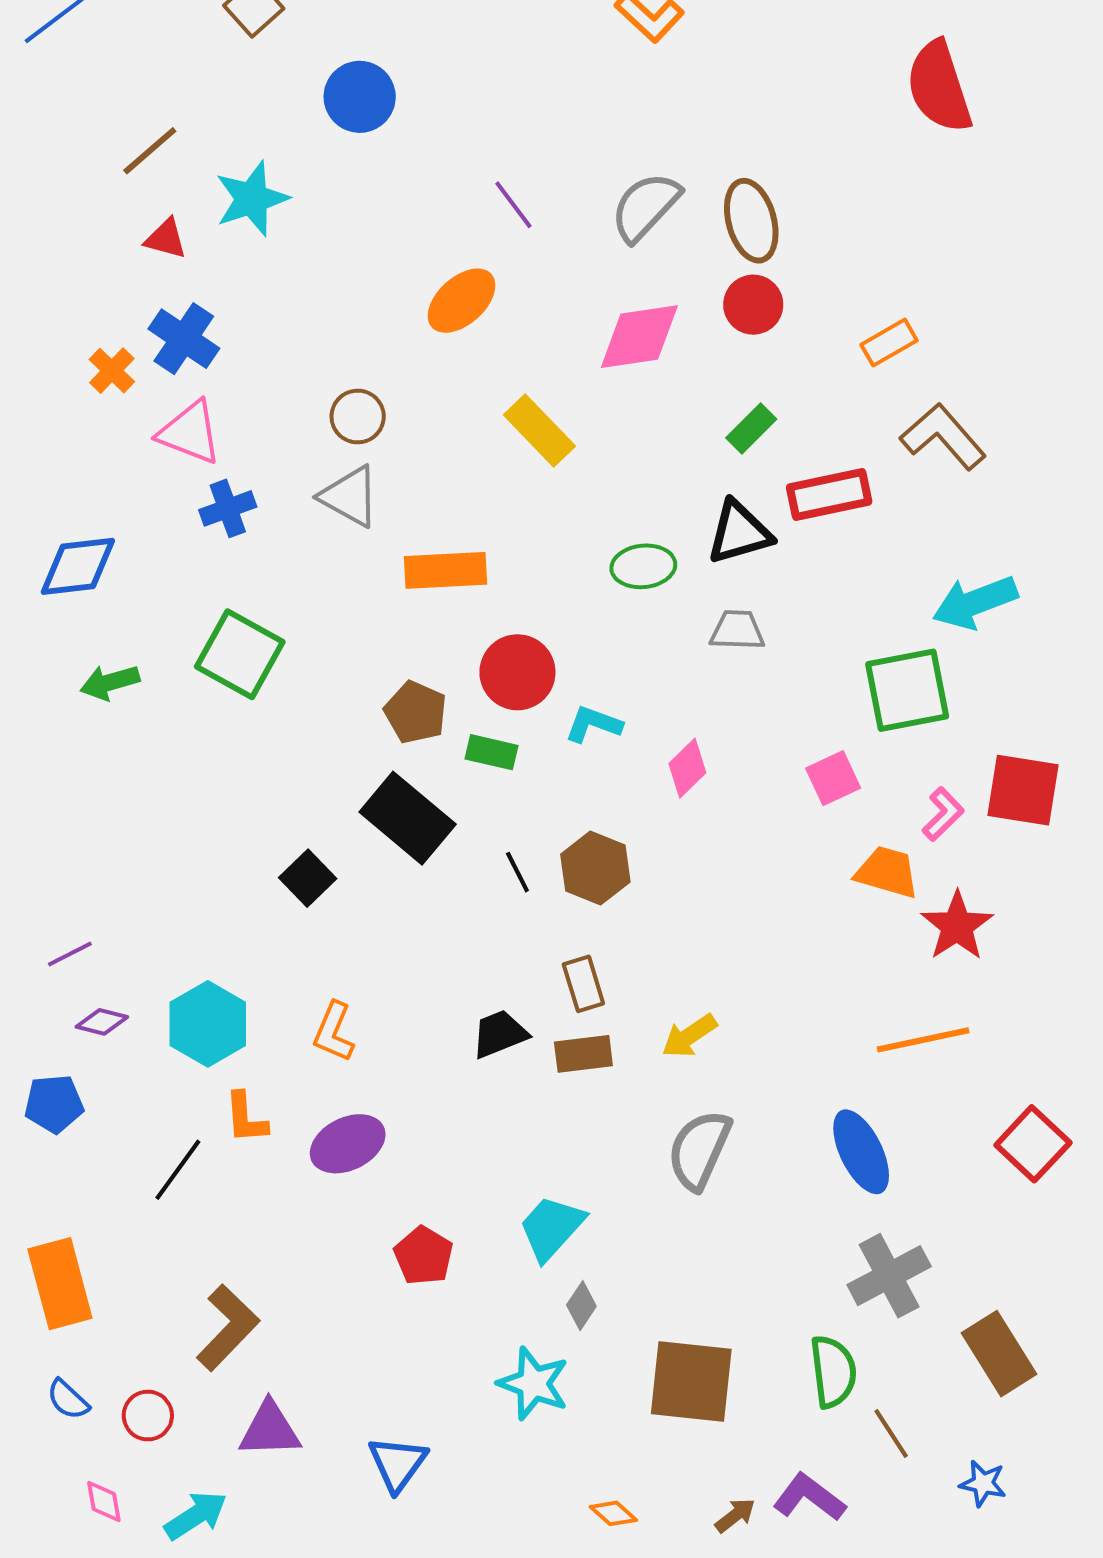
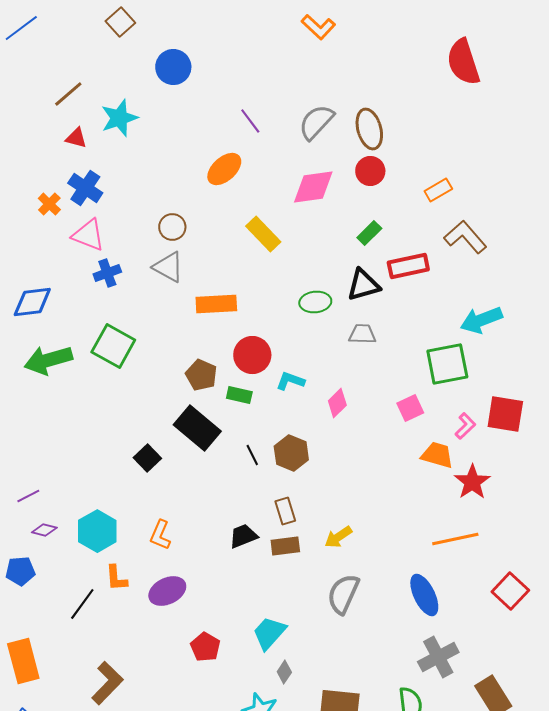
green arrow: (110, 682) -> (48, 360), size x1.6

